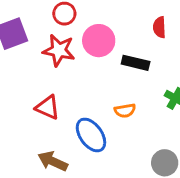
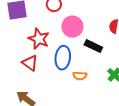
red star: (59, 50) -> (39, 39), moved
blue ellipse: (91, 135) -> (63, 58), moved, turned 30

